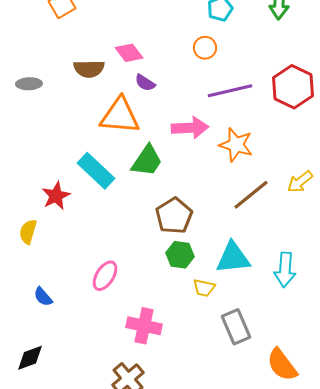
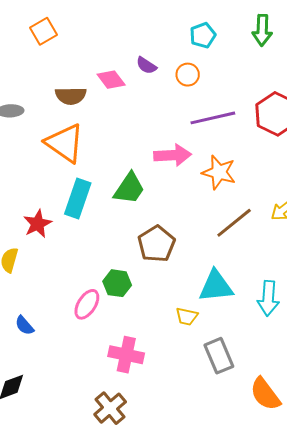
purple semicircle: (145, 83) -> (146, 65), moved
orange triangle: (120, 116) -> (65, 143), moved, turned 30
cyan rectangle: (96, 171) -> (78, 199), turned 66
green hexagon: (180, 255) -> (117, 283), moved

